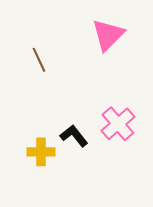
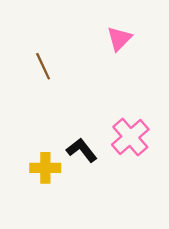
pink triangle: (108, 35) -> (119, 39), size x0.7

